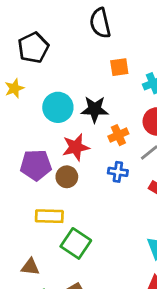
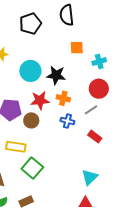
black pentagon: (33, 48) -> (30, 24), moved
orange cross: (118, 135) -> (63, 98), moved, turned 32

